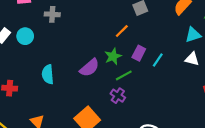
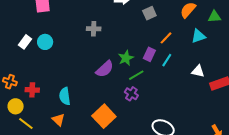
gray cross: (52, 14) -> (94, 29), moved
orange line: (122, 31) -> (166, 38), moved
white triangle: (192, 59) -> (198, 71), moved
cyan semicircle: (48, 74) -> (65, 96), moved

